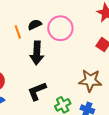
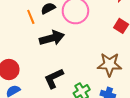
black arrow: (37, 53) -> (52, 38), turned -105

